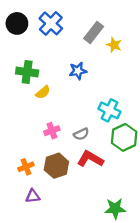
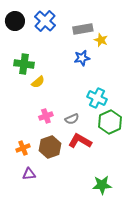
gray rectangle: (94, 32) -> (83, 29), turned 42
blue star: (78, 71) -> (82, 58), moved

